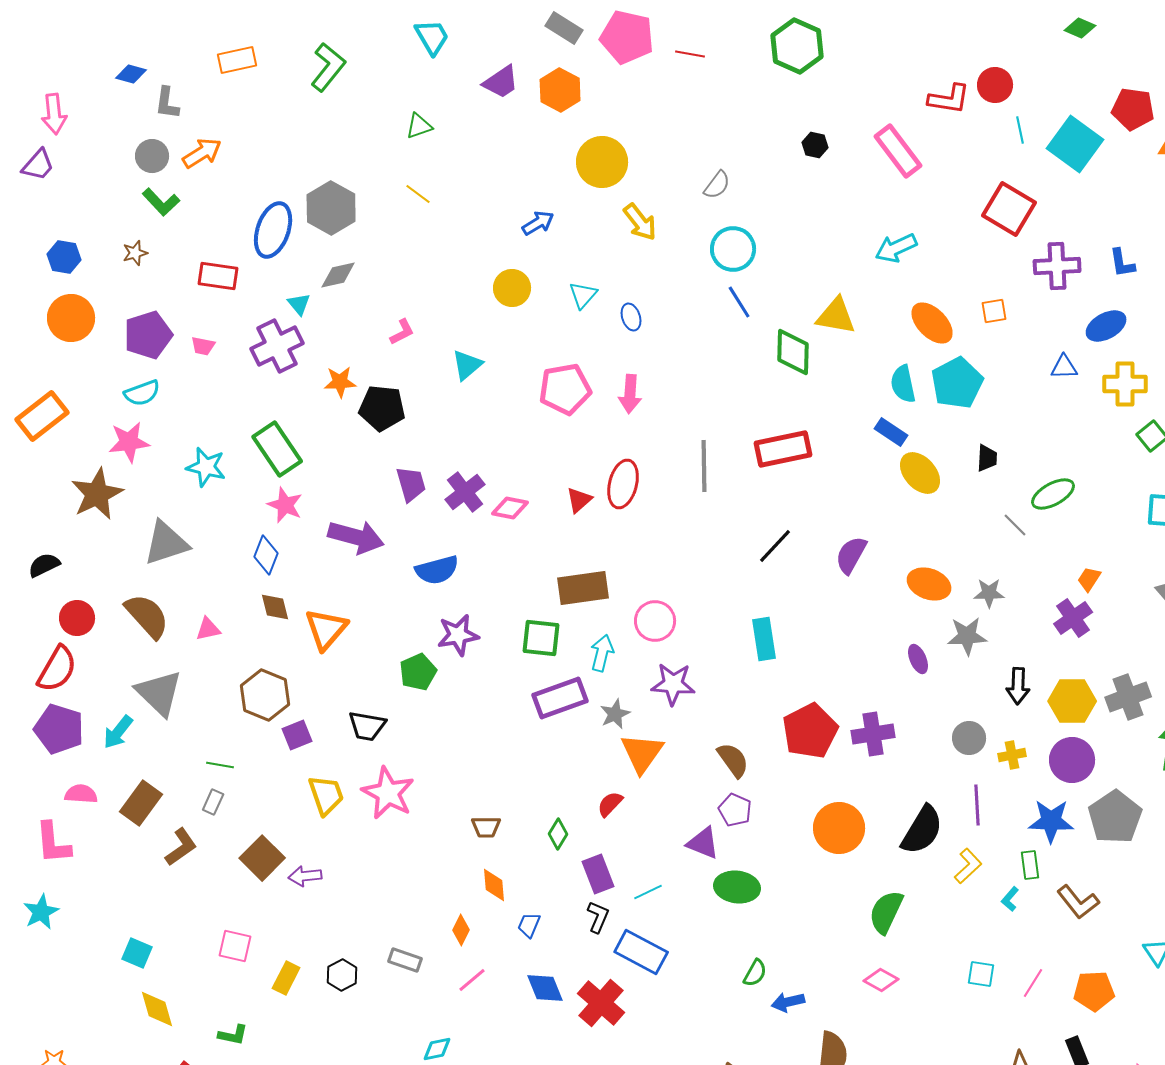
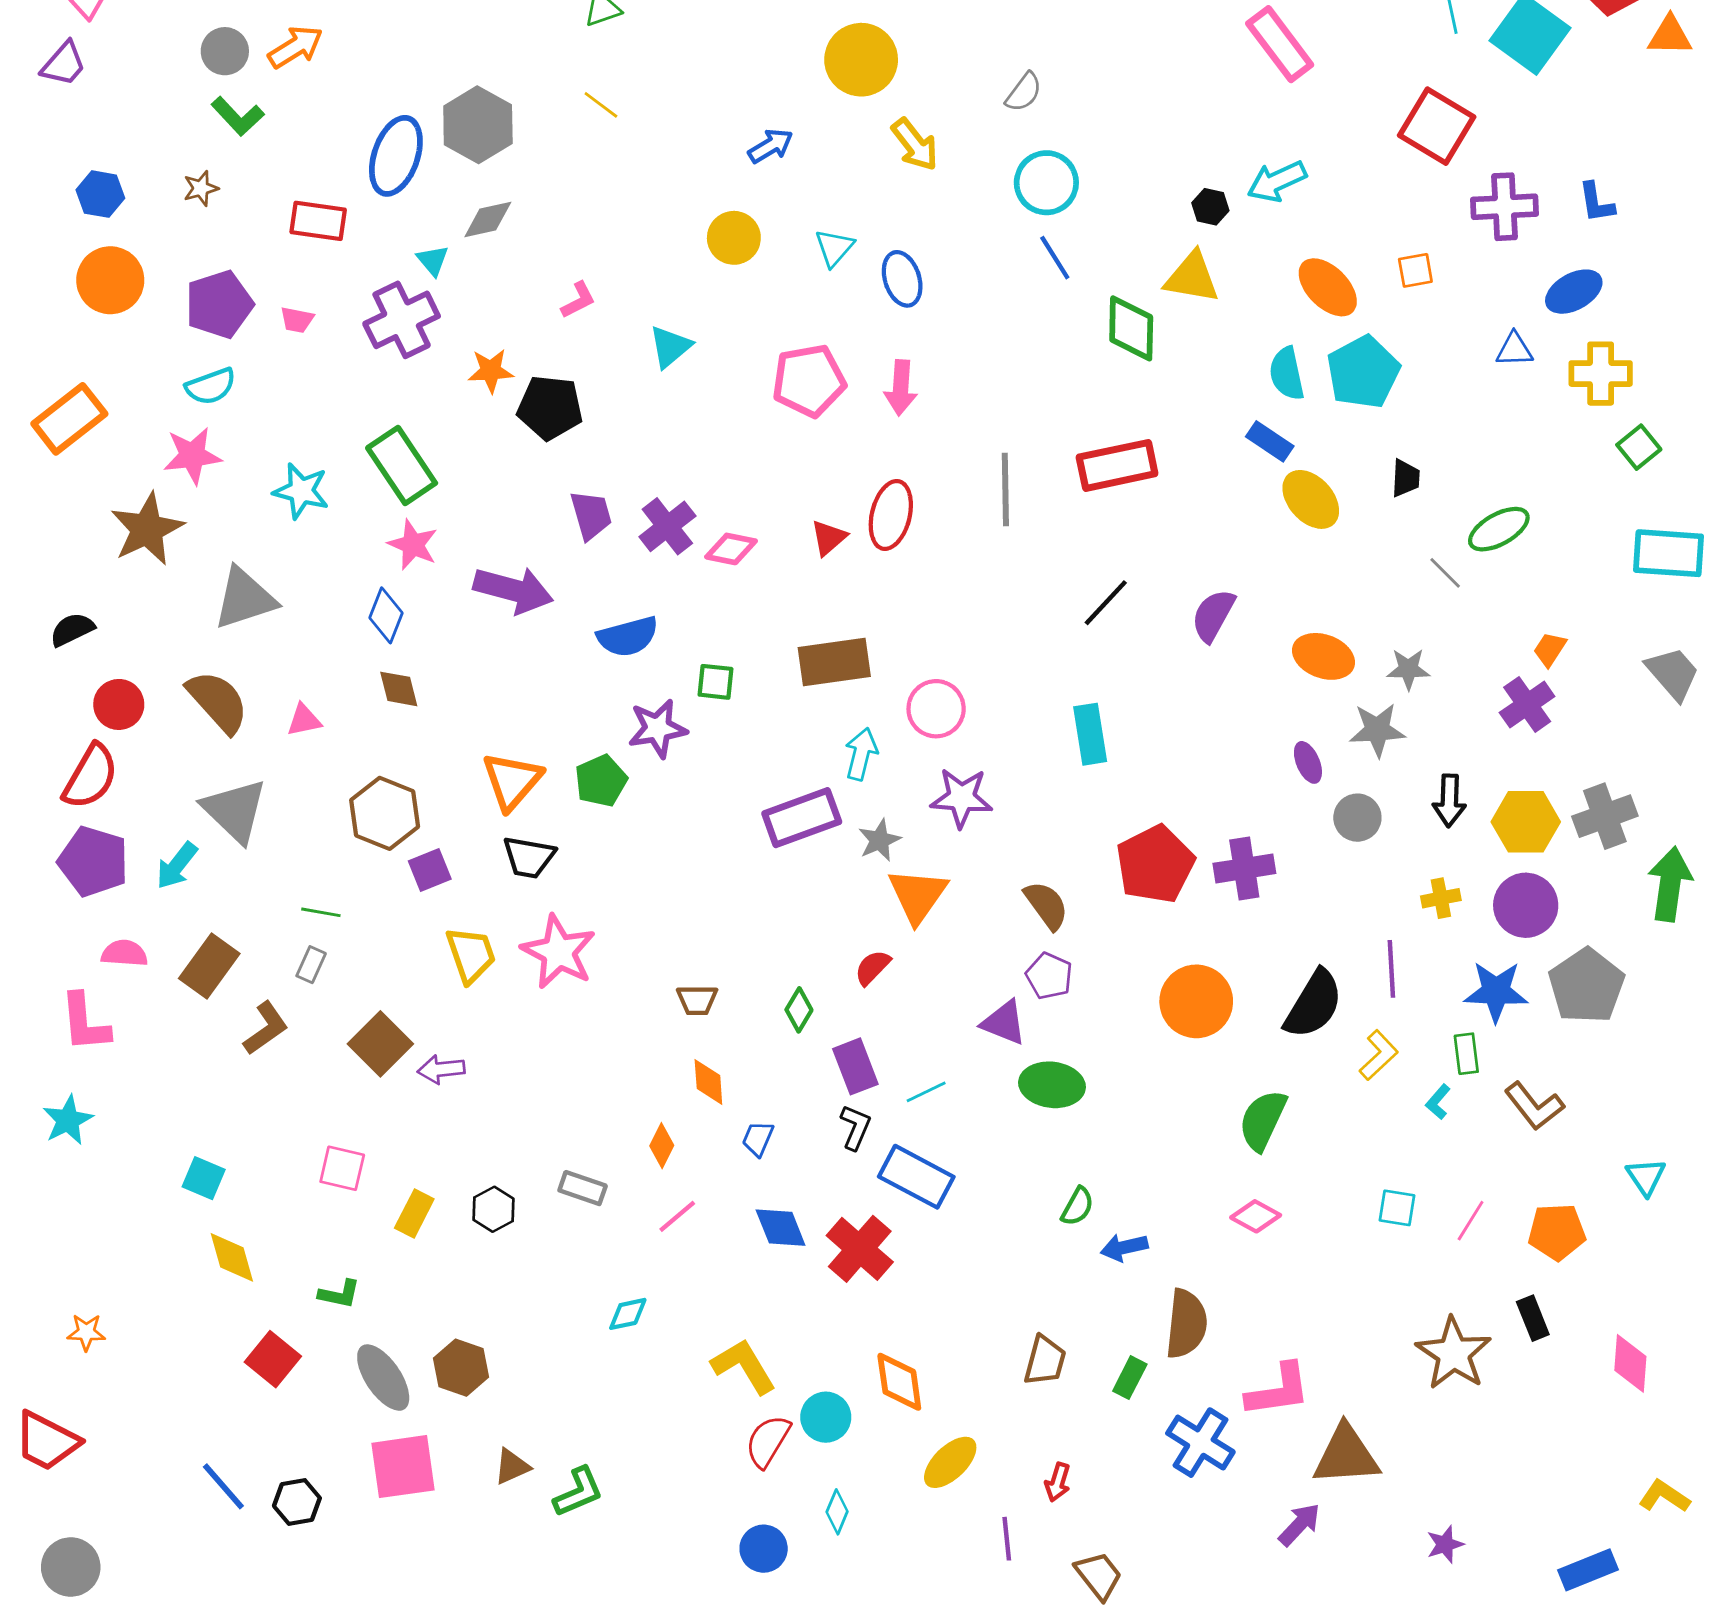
black hexagon: (815, 145) -> (1210, 207), moved
blue ellipse: (631, 317) -> (902, 279), size x1.4
orange triangle: (326, 629) -> (512, 781), moved
green square: (541, 638) -> (715, 682), moved, size x0.7
gray circle: (969, 738) -> (1357, 818), moved

